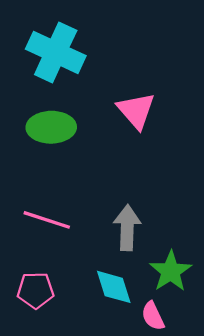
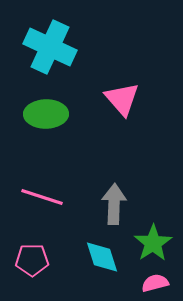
pink semicircle: (153, 316) -> (155, 283), moved, turned 100

